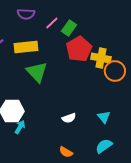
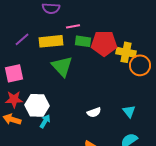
pink line: (52, 23) -> (73, 26), moved, turned 32
green rectangle: (69, 28) -> (83, 41), moved, turned 63
red pentagon: (79, 49) -> (104, 43), turned 30

